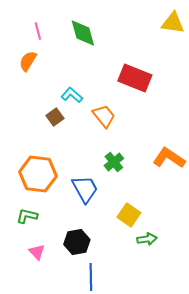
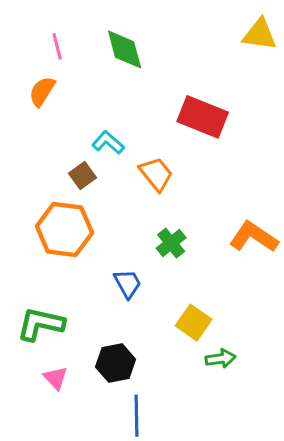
orange hexagon: (38, 174) -> (65, 230), moved
blue trapezoid: (85, 189) -> (128, 284), size x0.7
green L-shape: (27, 216) -> (41, 324), size x1.5

